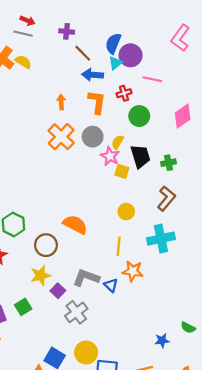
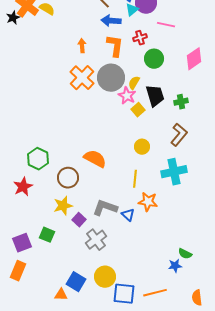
gray circle: (93, 137) -> (111, 78), size x1.4
yellow square: (122, 171) -> (138, 110), turned 32
green square: (23, 307) -> (47, 235), turned -35
green semicircle: (188, 328) -> (185, 254), moved

